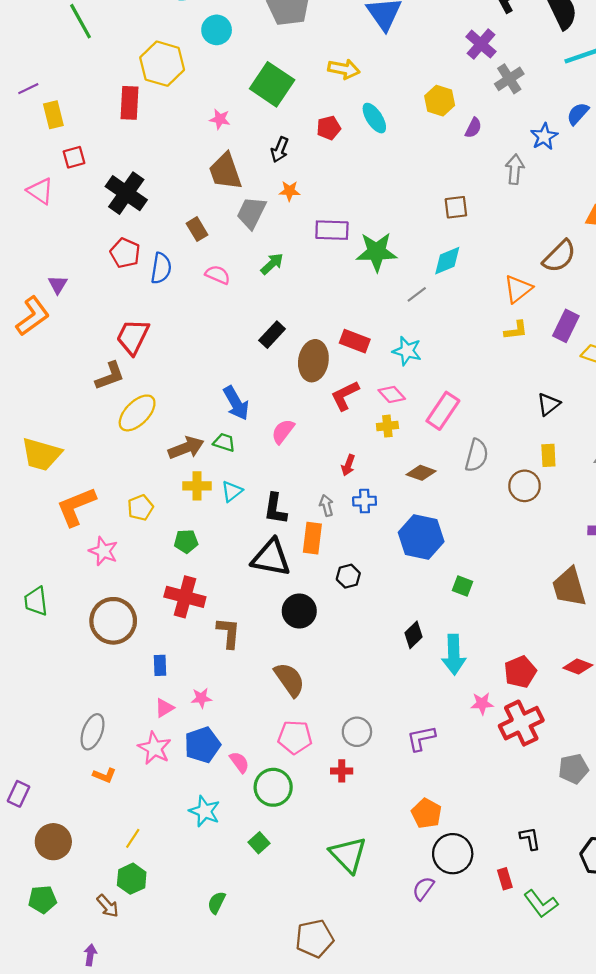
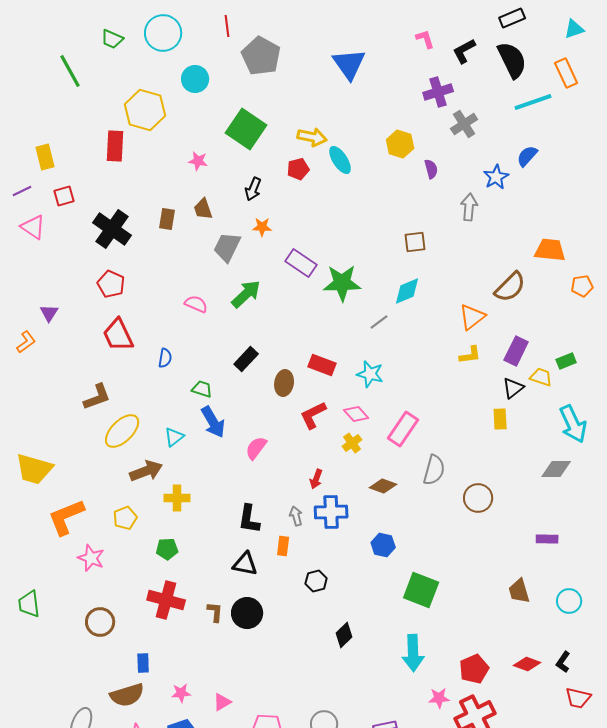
purple cross: (481, 44) -> (438, 92), turned 32
yellow arrow: (344, 69) -> (312, 137), moved
purple line: (28, 89) -> (22, 191), moved
purple semicircle: (473, 128) -> (431, 169), turned -42
brown trapezoid: (225, 171) -> (203, 209), size x0.6
brown rectangle: (197, 229) -> (167, 219), moved, turned 40
purple rectangle: (332, 230) -> (301, 263), turned 32
green arrow: (272, 264) -> (246, 294), size x1.4
blue semicircle: (161, 268) -> (165, 358), moved, size x0.7
orange L-shape: (33, 316) -> (26, 342), size x0.6
red trapezoid: (133, 337) -> (118, 335), moved, turned -51
brown ellipse: (313, 361) -> (284, 383), size x0.7
black triangle: (548, 404) -> (513, 388), moved
yellow cross: (387, 426) -> (352, 443), turned -30
green trapezoid: (224, 442) -> (202, 389), moved
brown arrow: (186, 448) -> (146, 471), moved
yellow rectangle: (548, 455) -> (500, 419), moved
cyan triangle: (232, 491) -> (174, 437), moved
blue cross: (365, 501) -> (331, 512), size x1.5
blue hexagon: (421, 537) -> (383, 545), size x0.6
orange rectangle: (312, 538) -> (283, 546), size x0.7
black triangle: (271, 558) -> (245, 564), size x0.7
green square: (462, 586) -> (421, 590), size x1.8
brown trapezoid: (569, 587) -> (519, 591), size x0.7
black circle: (299, 611) -> (247, 613), moved
brown circle: (113, 621) -> (100, 622), size x0.7
brown L-shape: (229, 633) -> (215, 612), moved, size x0.7
black diamond: (414, 635) -> (344, 635), moved
brown semicircle: (289, 680) -> (127, 695), moved, turned 108
pink triangle: (164, 708) -> (222, 702), moved

